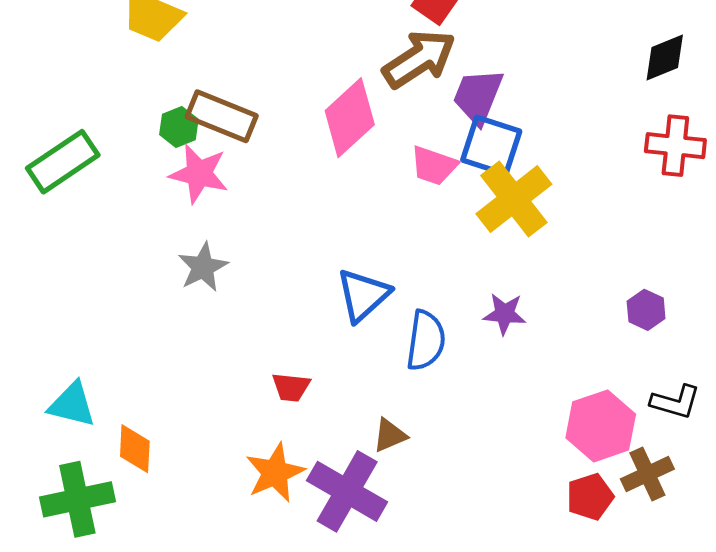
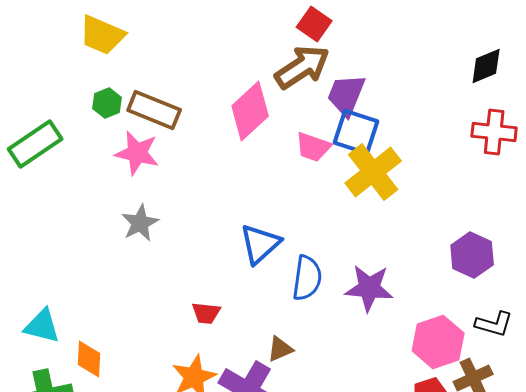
green hexagon: (179, 127) -> (107, 103), moved
purple hexagon: (646, 310) -> (472, 255), size x1.5
purple star: (505, 314) -> (369, 288), moved, size x1.5

